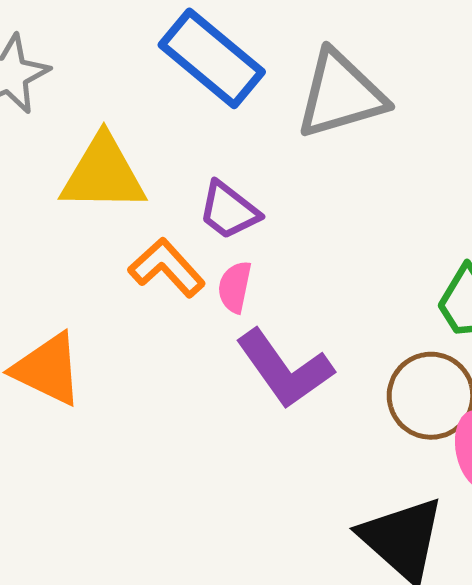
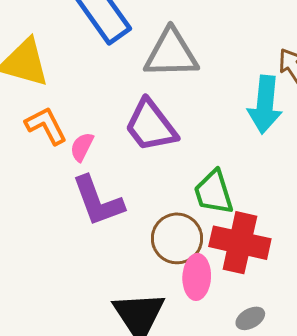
purple trapezoid: (229, 211) -> (151, 126), moved, size x1.5

